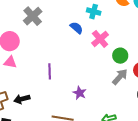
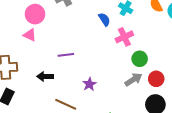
purple line: (50, 71) -> (66, 55), turned 70
black arrow: (22, 99) -> (45, 76), moved

